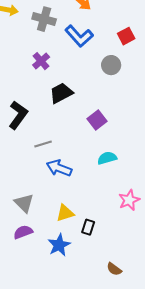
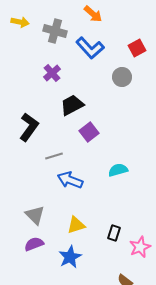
purple square: (97, 120) -> (89, 132), moved
pink star: (129, 200) -> (140, 247), moved
black rectangle: (88, 227) -> (114, 233), moved

